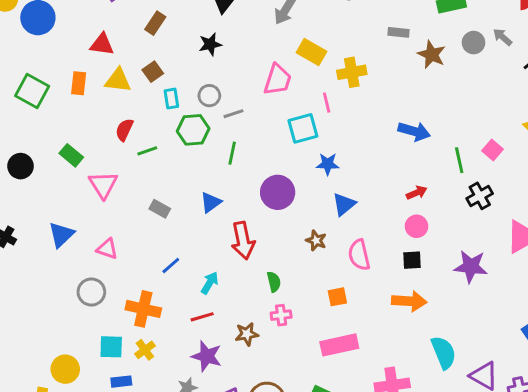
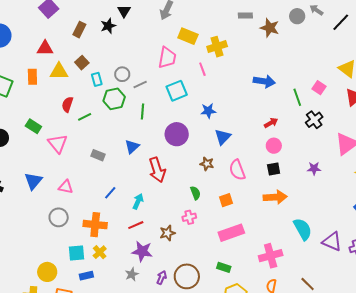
black star: (210, 44) -> (108, 26), moved
cyan square: (303, 128) -> (177, 91), moved
purple star: (471, 267) -> (314, 168), size x0.6
green semicircle: (274, 282) -> (195, 193), moved

